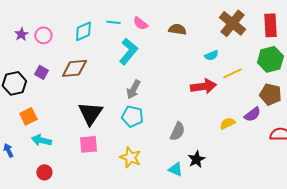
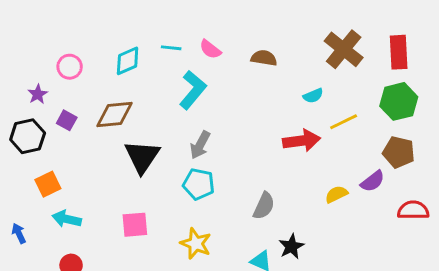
purple star: (21, 34) -> (38, 94), moved
black triangle: (90, 113) -> (142, 157), moved

